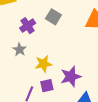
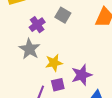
gray star: (20, 50) -> (29, 49), size x1.5

